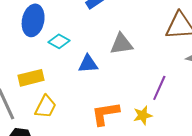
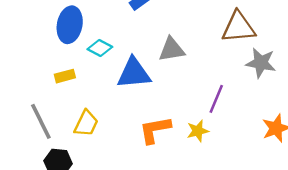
blue triangle: (88, 64) -> (134, 73), size x1.5
yellow rectangle: (31, 78) -> (65, 76), moved, size x0.7

